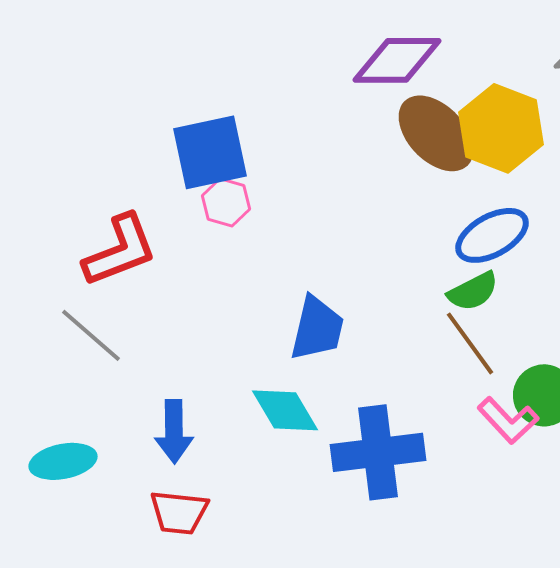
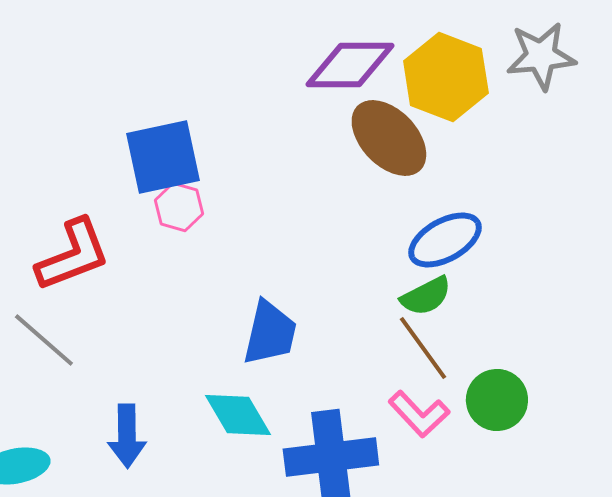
yellow hexagon: (501, 128) -> (446, 77), moved
pink L-shape: (508, 420) -> (419, 414), moved

